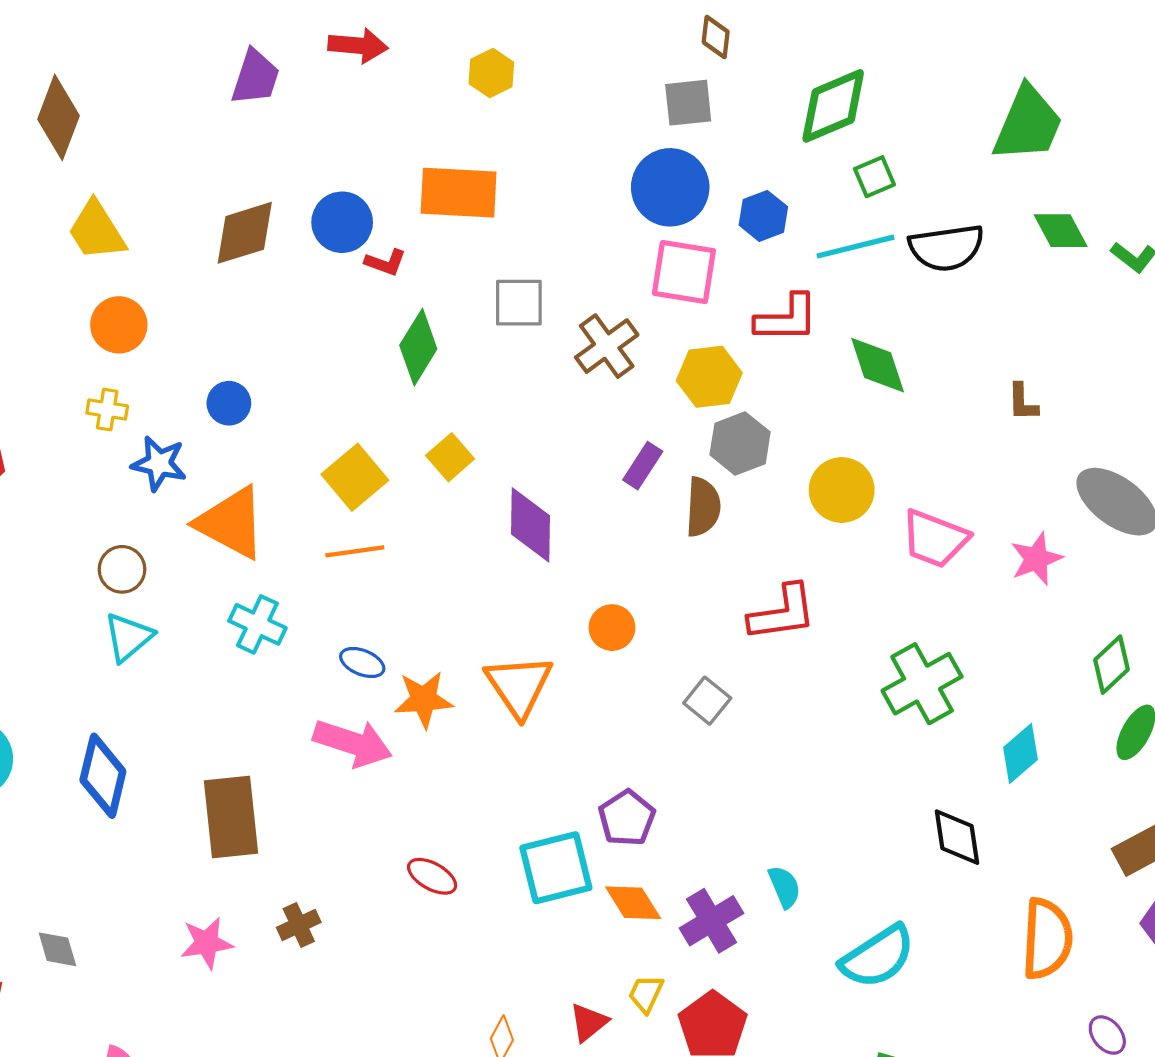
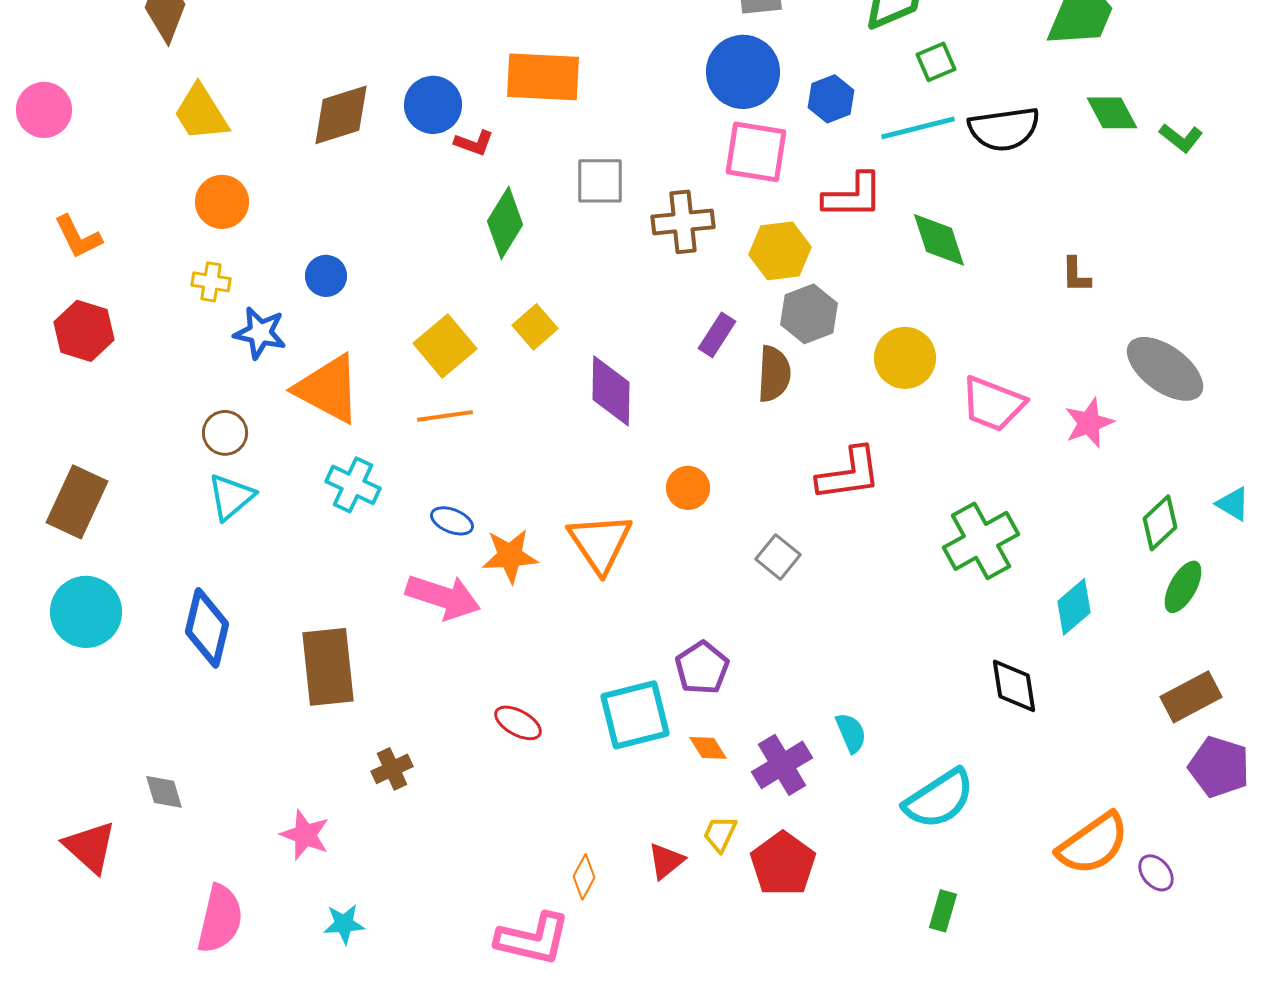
brown cross: (607, 346) -> (683, 222), turned 30
orange diamond: (633, 903) -> (708, 748), size x0.7
orange semicircle: (1047, 939) -> (1093, 844), moved, turned 52
pink star: (207, 943) -> (305, 835), moved, turned 30

